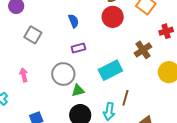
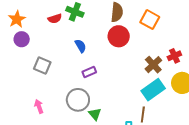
red cross: (166, 31) -> (174, 56), moved
cyan rectangle: (110, 70) -> (153, 90), moved
green triangle: (78, 90) -> (95, 114), turned -48

